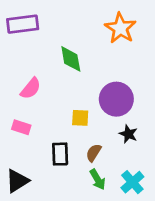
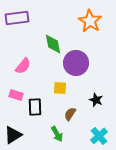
purple circle: (116, 99) -> (76, 63), moved
black rectangle: (60, 154) -> (35, 107), moved
green arrow: (98, 179) -> (57, 134), moved

